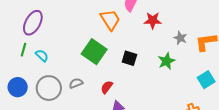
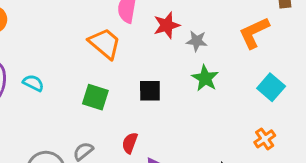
gray star: (180, 38) -> (197, 41), moved
green square: (94, 52) -> (95, 97), size x0.7
cyan semicircle: (42, 56) -> (33, 83), moved

